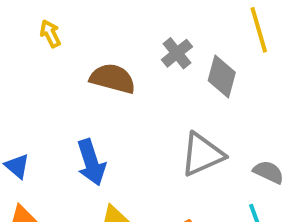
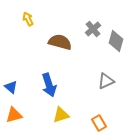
gray triangle: (202, 154) -> (106, 81), size x0.7

